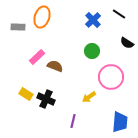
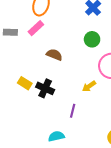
gray rectangle: (18, 27) -> (10, 32), moved
pink rectangle: (37, 57) -> (36, 28), moved

